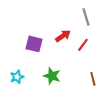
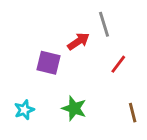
gray line: (86, 17) -> (104, 24), moved
red arrow: (63, 36) -> (78, 41), moved

